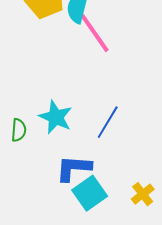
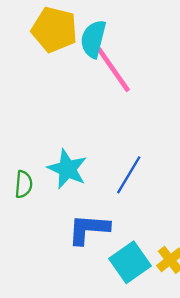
cyan square: (90, 193) -> (130, 262), moved

